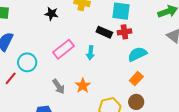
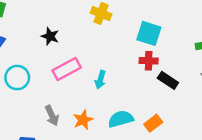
black star: (51, 14) -> (50, 36), moved
black rectangle: (104, 32) -> (168, 80), moved
cyan semicircle: (137, 54) -> (121, 119), moved

